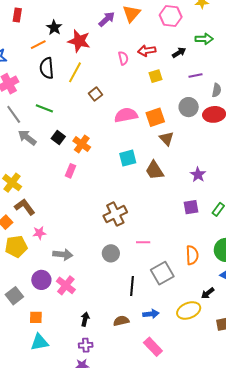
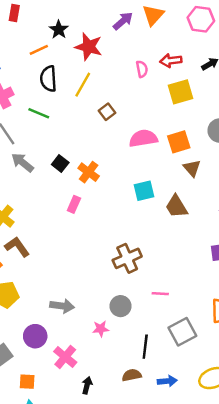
yellow square: (155, 76) -> (180, 92), size x1.5
green line: (44, 108) -> (39, 113), moved
pink star: (39, 233) -> (101, 329), moved
pink cross: (66, 285) -> (65, 357), moved
brown semicircle: (121, 321) -> (132, 375), moved

